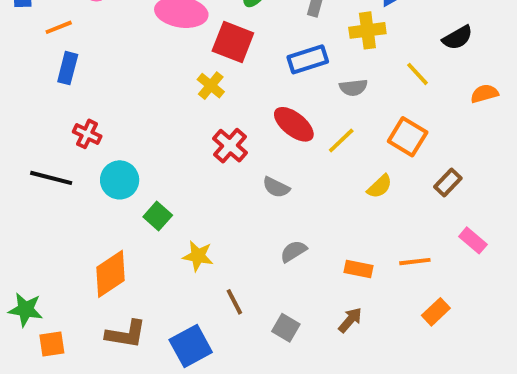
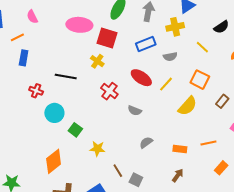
black line: (51, 178) -> (66, 77), moved
yellow semicircle: (380, 186) -> (187, 106), size x1.5
gray square: (286, 328) -> (136, 180), moved

